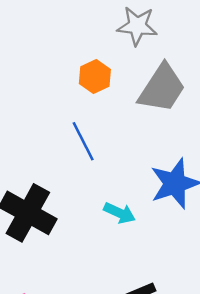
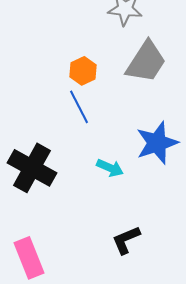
orange hexagon: (95, 76) -> (83, 71), moved

